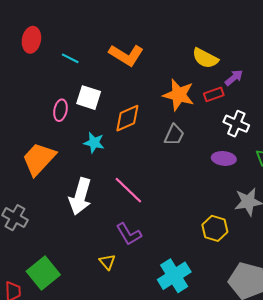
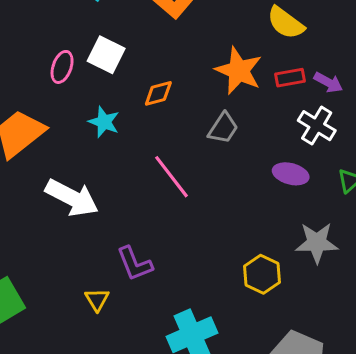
purple arrow: (234, 78) -> (328, 82), moved, turned 60
orange diamond: (127, 118) -> (158, 93), size x0.7
pink line: (128, 190) -> (172, 177), moved
white arrow: (80, 196) -> (72, 198), turned -87

